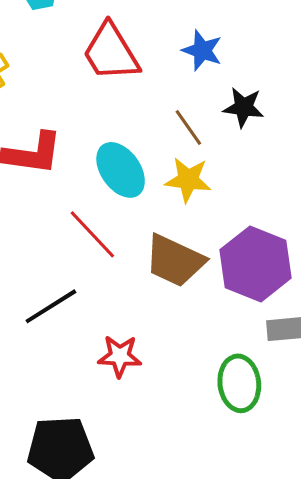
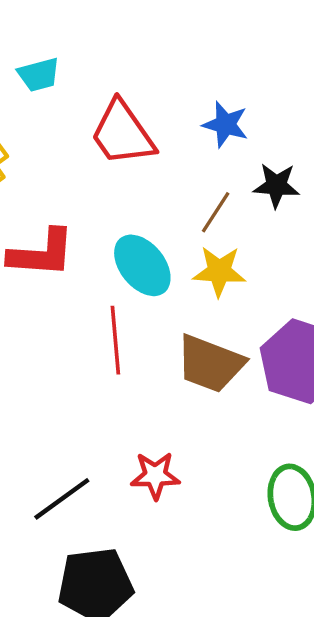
brown line: (188, 127) -> (216, 212), turned 72
red line: (92, 234) -> (115, 340), turned 42
black line: (51, 306) -> (62, 499), moved

